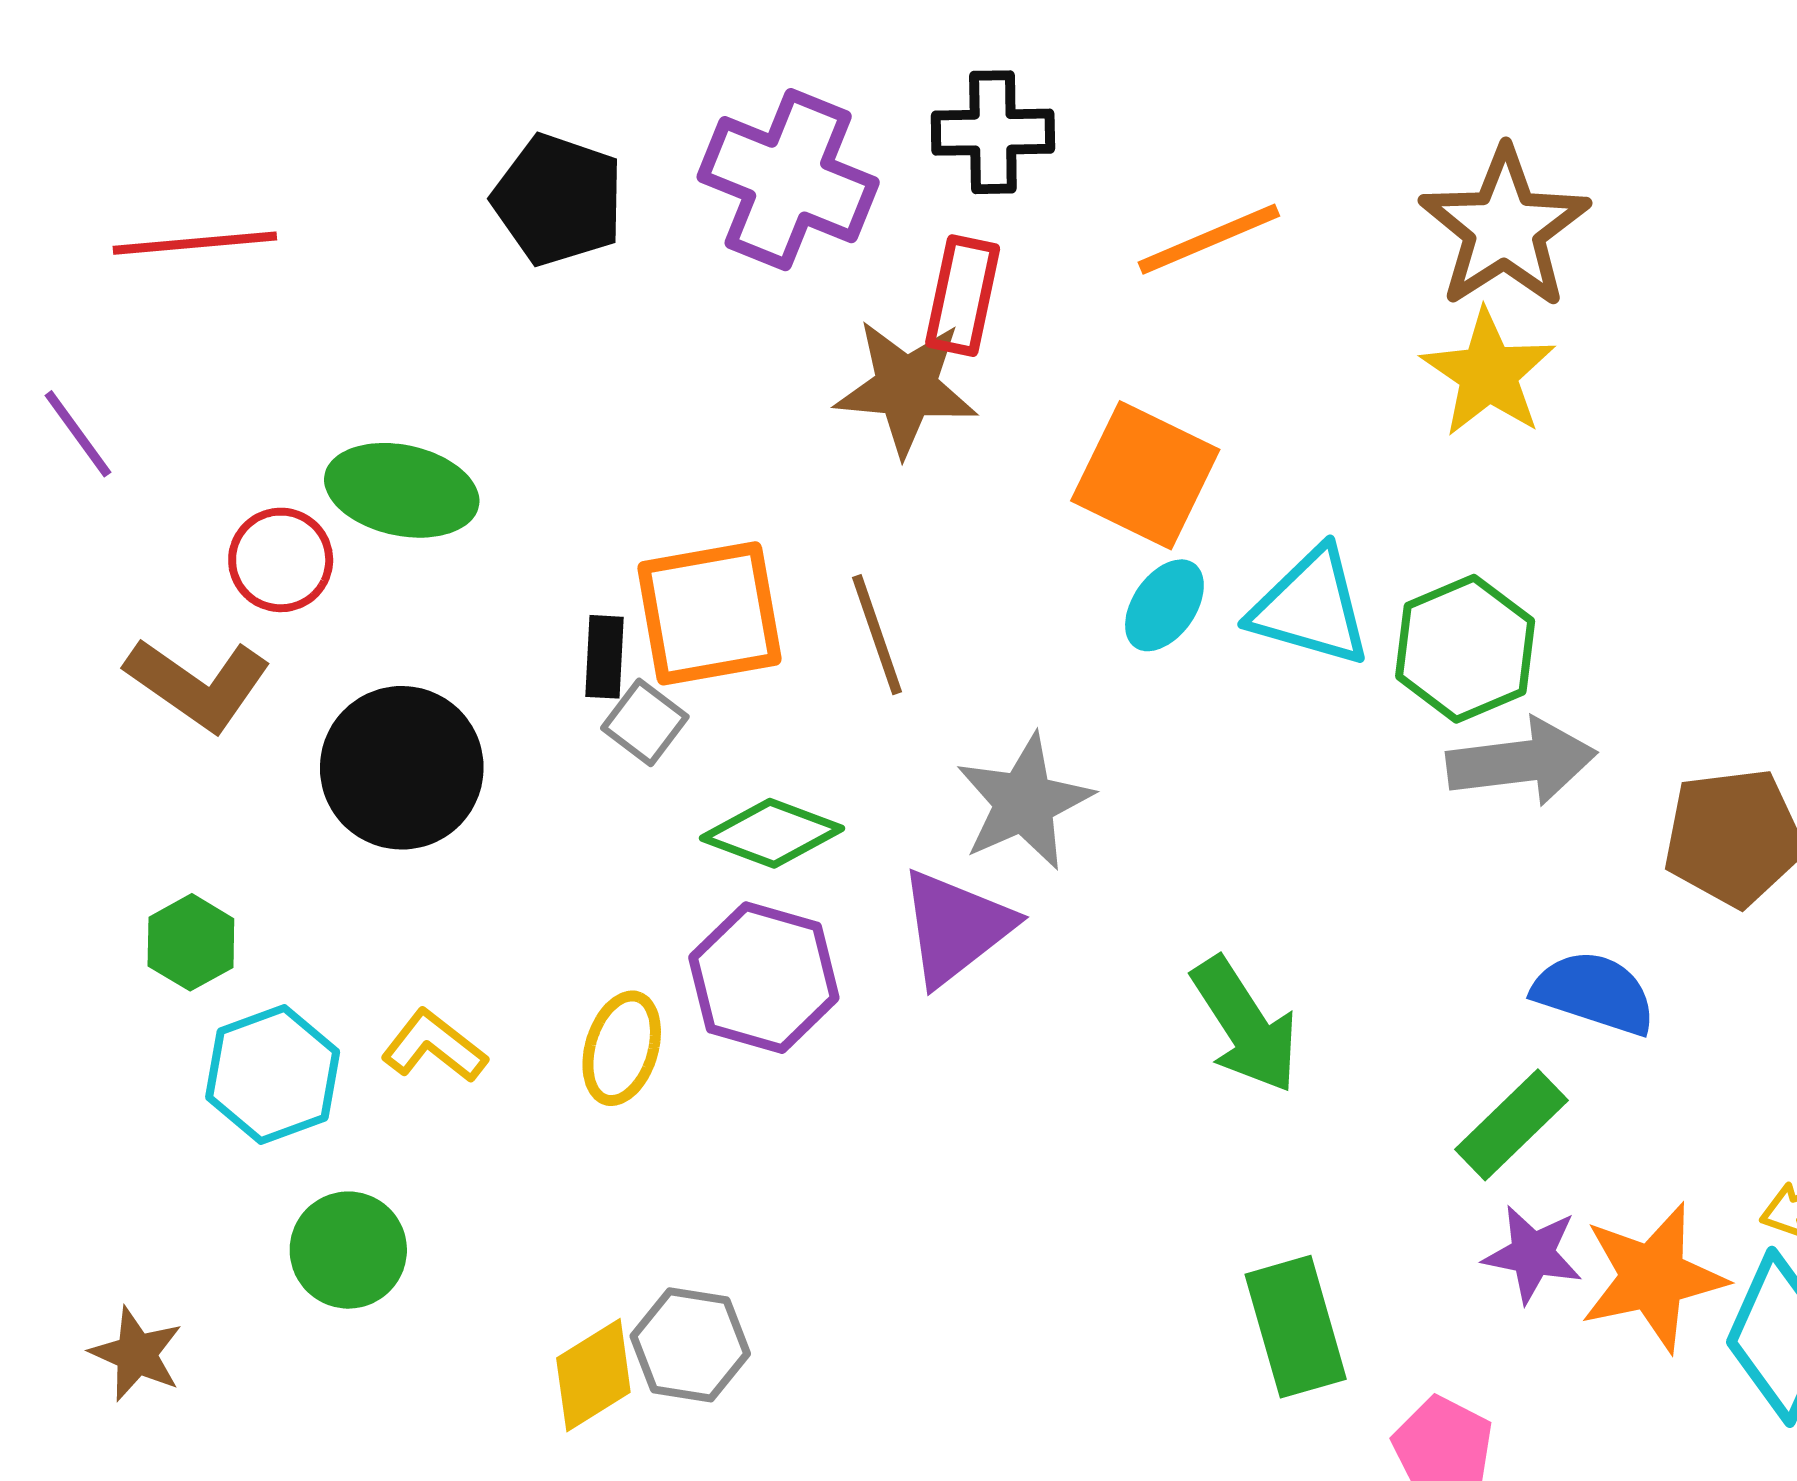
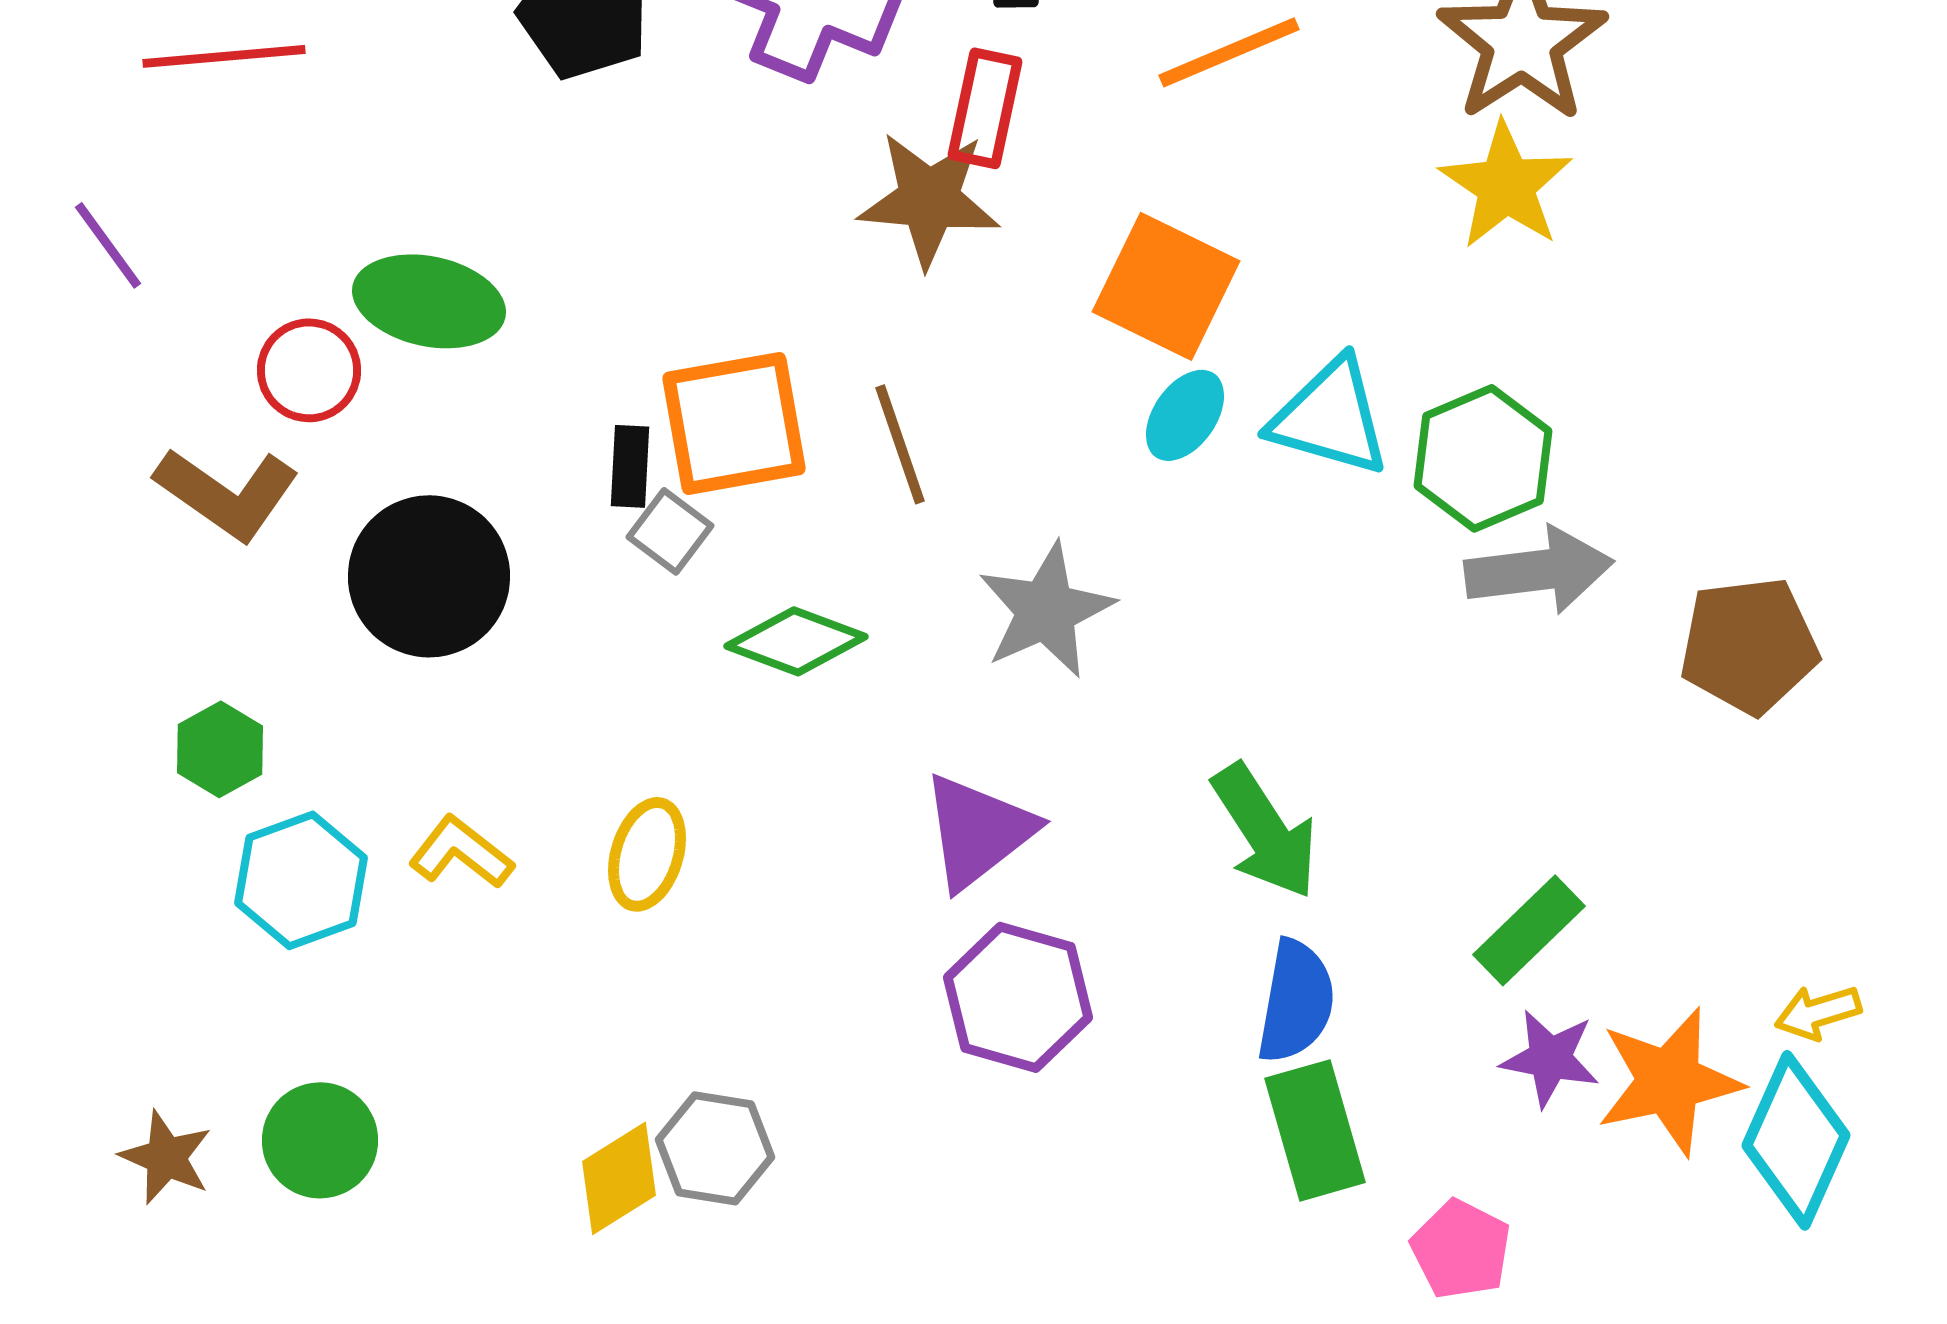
purple triangle: (956, 927) -> (978, 831), moved
purple hexagon: (764, 978) -> (1018, 997), moved
blue semicircle: (1594, 993) -> (1296, 1001), moved, turned 82
green circle: (348, 1250) -> (320, 1140), moved

